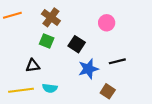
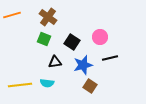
pink circle: (107, 23) -> (100, 37), moved
black triangle: (33, 66) -> (55, 62), moved
brown square: (108, 91) -> (90, 86), moved

